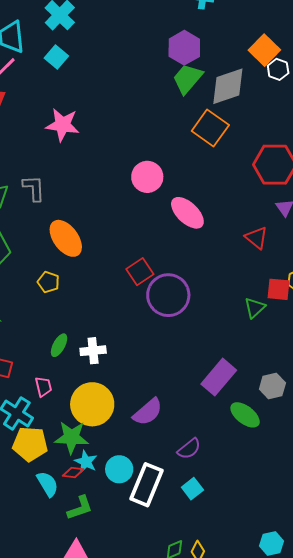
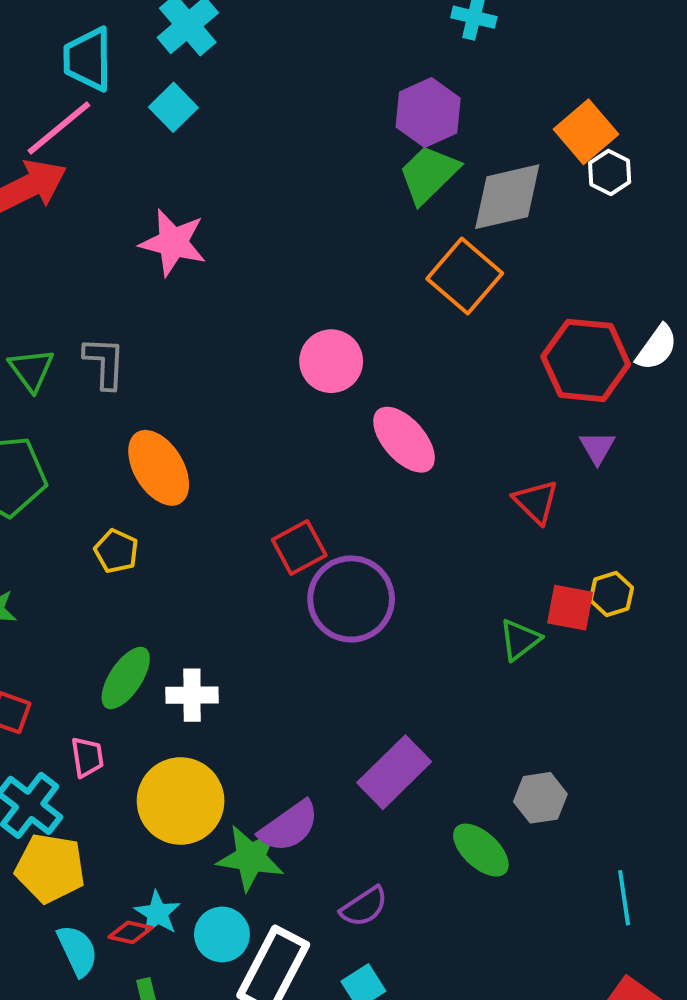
green ellipse: (59, 345) -> (126, 678), size x1.4
purple rectangle: (219, 377) -> (394, 772), moved
green star: (71, 437) -> (251, 858), moved

